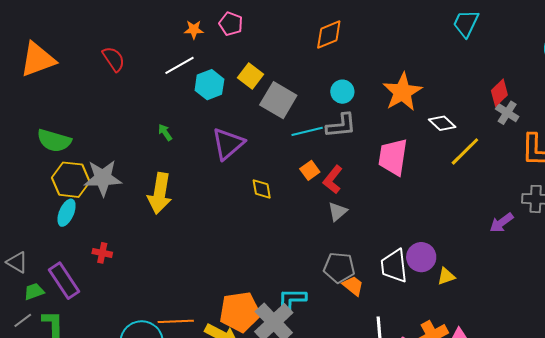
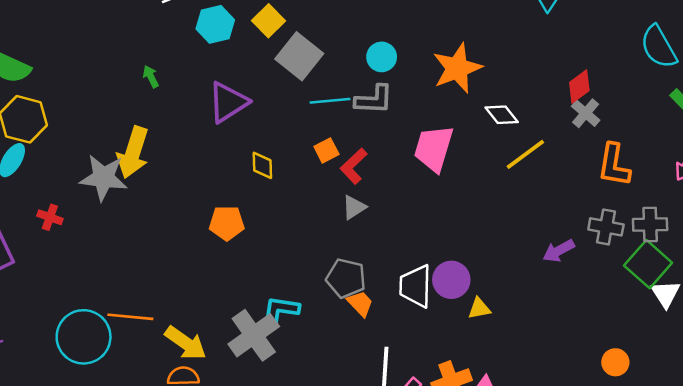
gray star: (103, 178) -> (103, 178), moved
orange pentagon: (240, 312) -> (227, 223), moved, size x0.7

